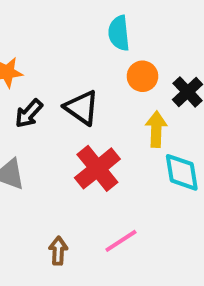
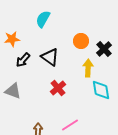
cyan semicircle: (119, 33) -> (43, 19), moved, turned 36
red cross: (97, 168) -> (58, 88), size x0.7

